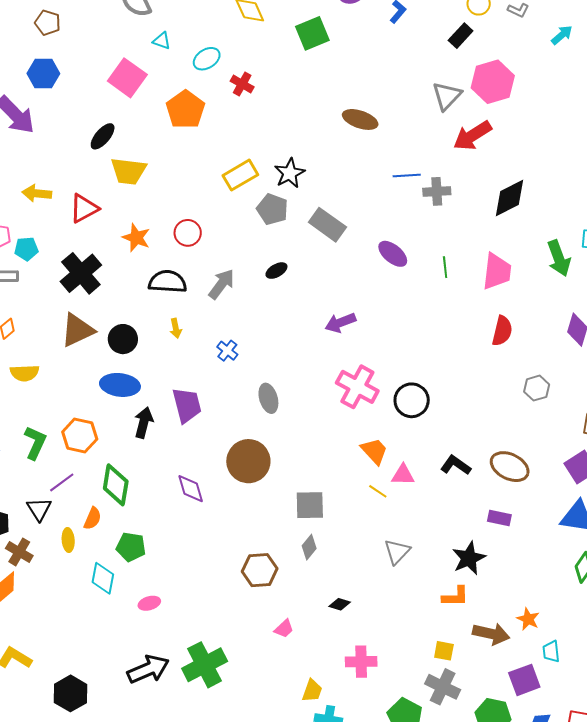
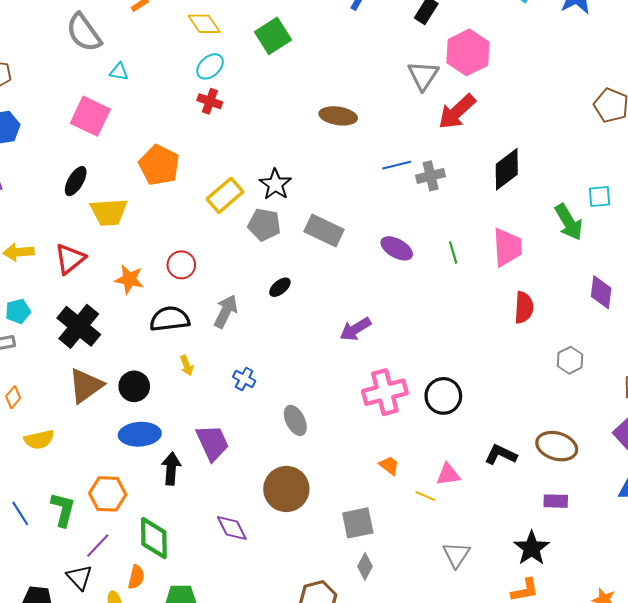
cyan ellipse: (207, 59) -> (210, 66), moved
orange pentagon: (185, 110) -> (159, 165), moved
pink cross: (357, 387) -> (385, 392), turned -33
orange trapezoid: (374, 451) -> (389, 465), moved, size x0.7

